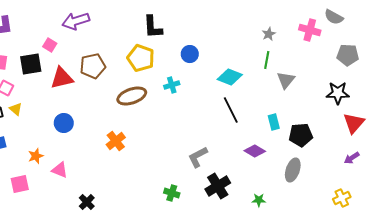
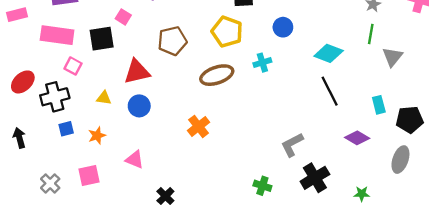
red triangle: (62, 78) -> (137, 72), moved
yellow triangle: (16, 109) -> (104, 98), moved, turned -32
orange star: (36, 156) -> (97, 136), moved

